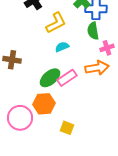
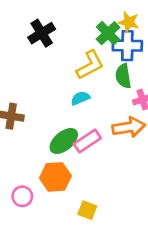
yellow L-shape: (56, 23) -> (90, 65), moved
pink circle: (20, 118) -> (22, 196), size x0.6

